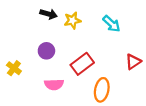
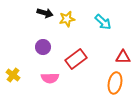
red triangle: (133, 62) -> (123, 57), turned 35
yellow cross: (14, 68) -> (13, 75), moved
orange ellipse: (102, 90) -> (115, 83), moved

